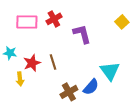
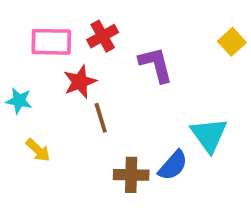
red star: (32, 63) -> (80, 82), moved
yellow arrow: (20, 79) -> (38, 150), turned -40
brown cross: (69, 92) -> (131, 175), turned 30

